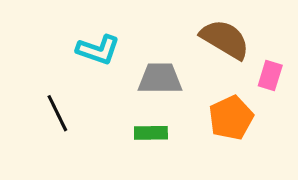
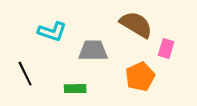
green rectangle: (151, 133) -> (75, 89), moved

